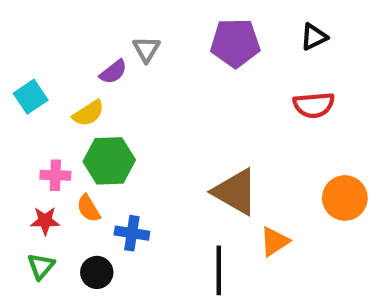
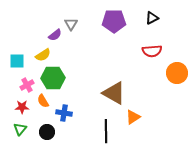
cyan square: (31, 97) -> (17, 61), moved, turned 35
pink cross: (55, 175) -> (27, 85), turned -32
orange circle: (345, 198) -> (177, 73), moved

